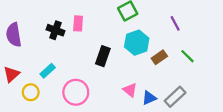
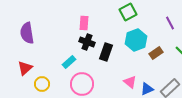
black cross: (55, 30) -> (87, 42), moved
cyan rectangle: (48, 71) -> (69, 62), moved

